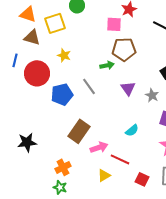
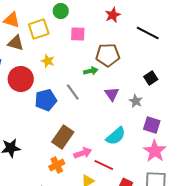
pink square: (114, 24) -> (78, 34), moved
cyan semicircle: (132, 130) -> (116, 136), size x1.5
orange cross: (63, 167) -> (57, 165), moved

